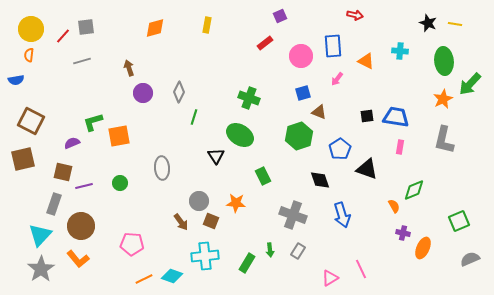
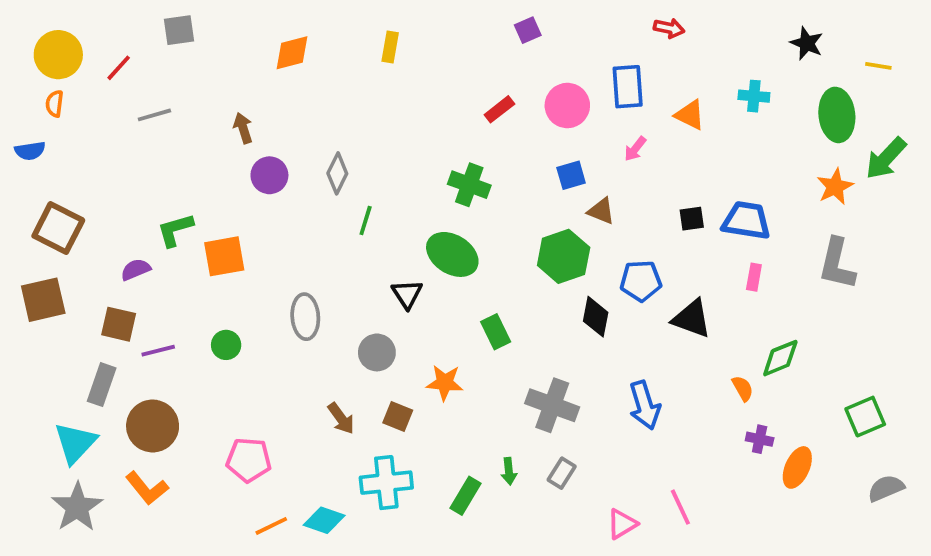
yellow line: (455, 24) -> (878, 66), moved
gray square: (86, 27) -> (179, 30), moved
red rectangle: (265, 43) -> (499, 109), moved
blue pentagon: (340, 149) -> (641, 281), turned 30
black diamond: (320, 180) -> (596, 317), moved, turned 30
gray circle: (199, 201) -> (377, 352), moved

